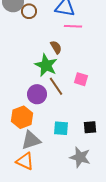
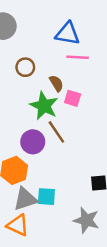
brown circle: (29, 11) -> (25, 67), moved
pink square: (81, 79) -> (73, 98), moved
cyan square: (61, 128) -> (46, 197), moved

